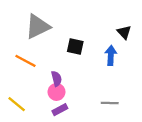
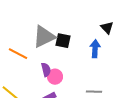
gray triangle: (38, 27) -> (44, 37), moved
pink circle: (56, 92) -> (55, 77), moved

